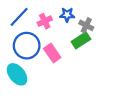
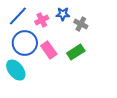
green rectangle: (81, 40) -> (76, 52), moved

